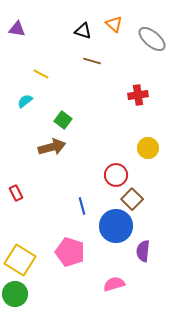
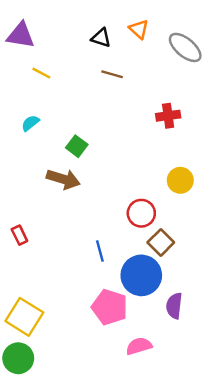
purple triangle: (17, 29) -> (21, 35), size x1.4
yellow line: (41, 74) -> (41, 73), moved
brown arrow: (52, 147) -> (63, 179), turned 32
pink pentagon: (70, 252) -> (110, 307), moved

